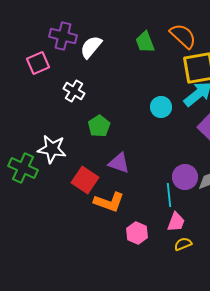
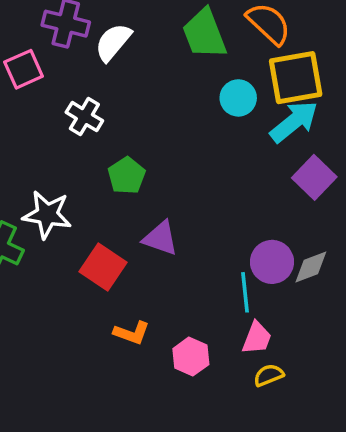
green trapezoid: (145, 42) -> (204, 34), size x1.4
cyan circle: (161, 107) -> (238, 98), moved
orange L-shape: (109, 202) -> (132, 333), moved, size x0.7

